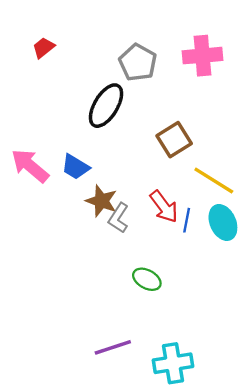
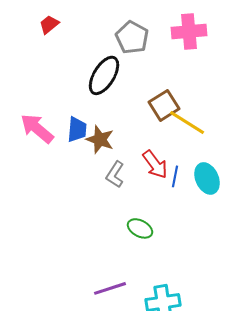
blue trapezoid: (75, 167) -> (77, 129), turned -116
yellow line: (214, 180) -> (187, 122), moved
brown star: (101, 201) -> (100, 139), moved

